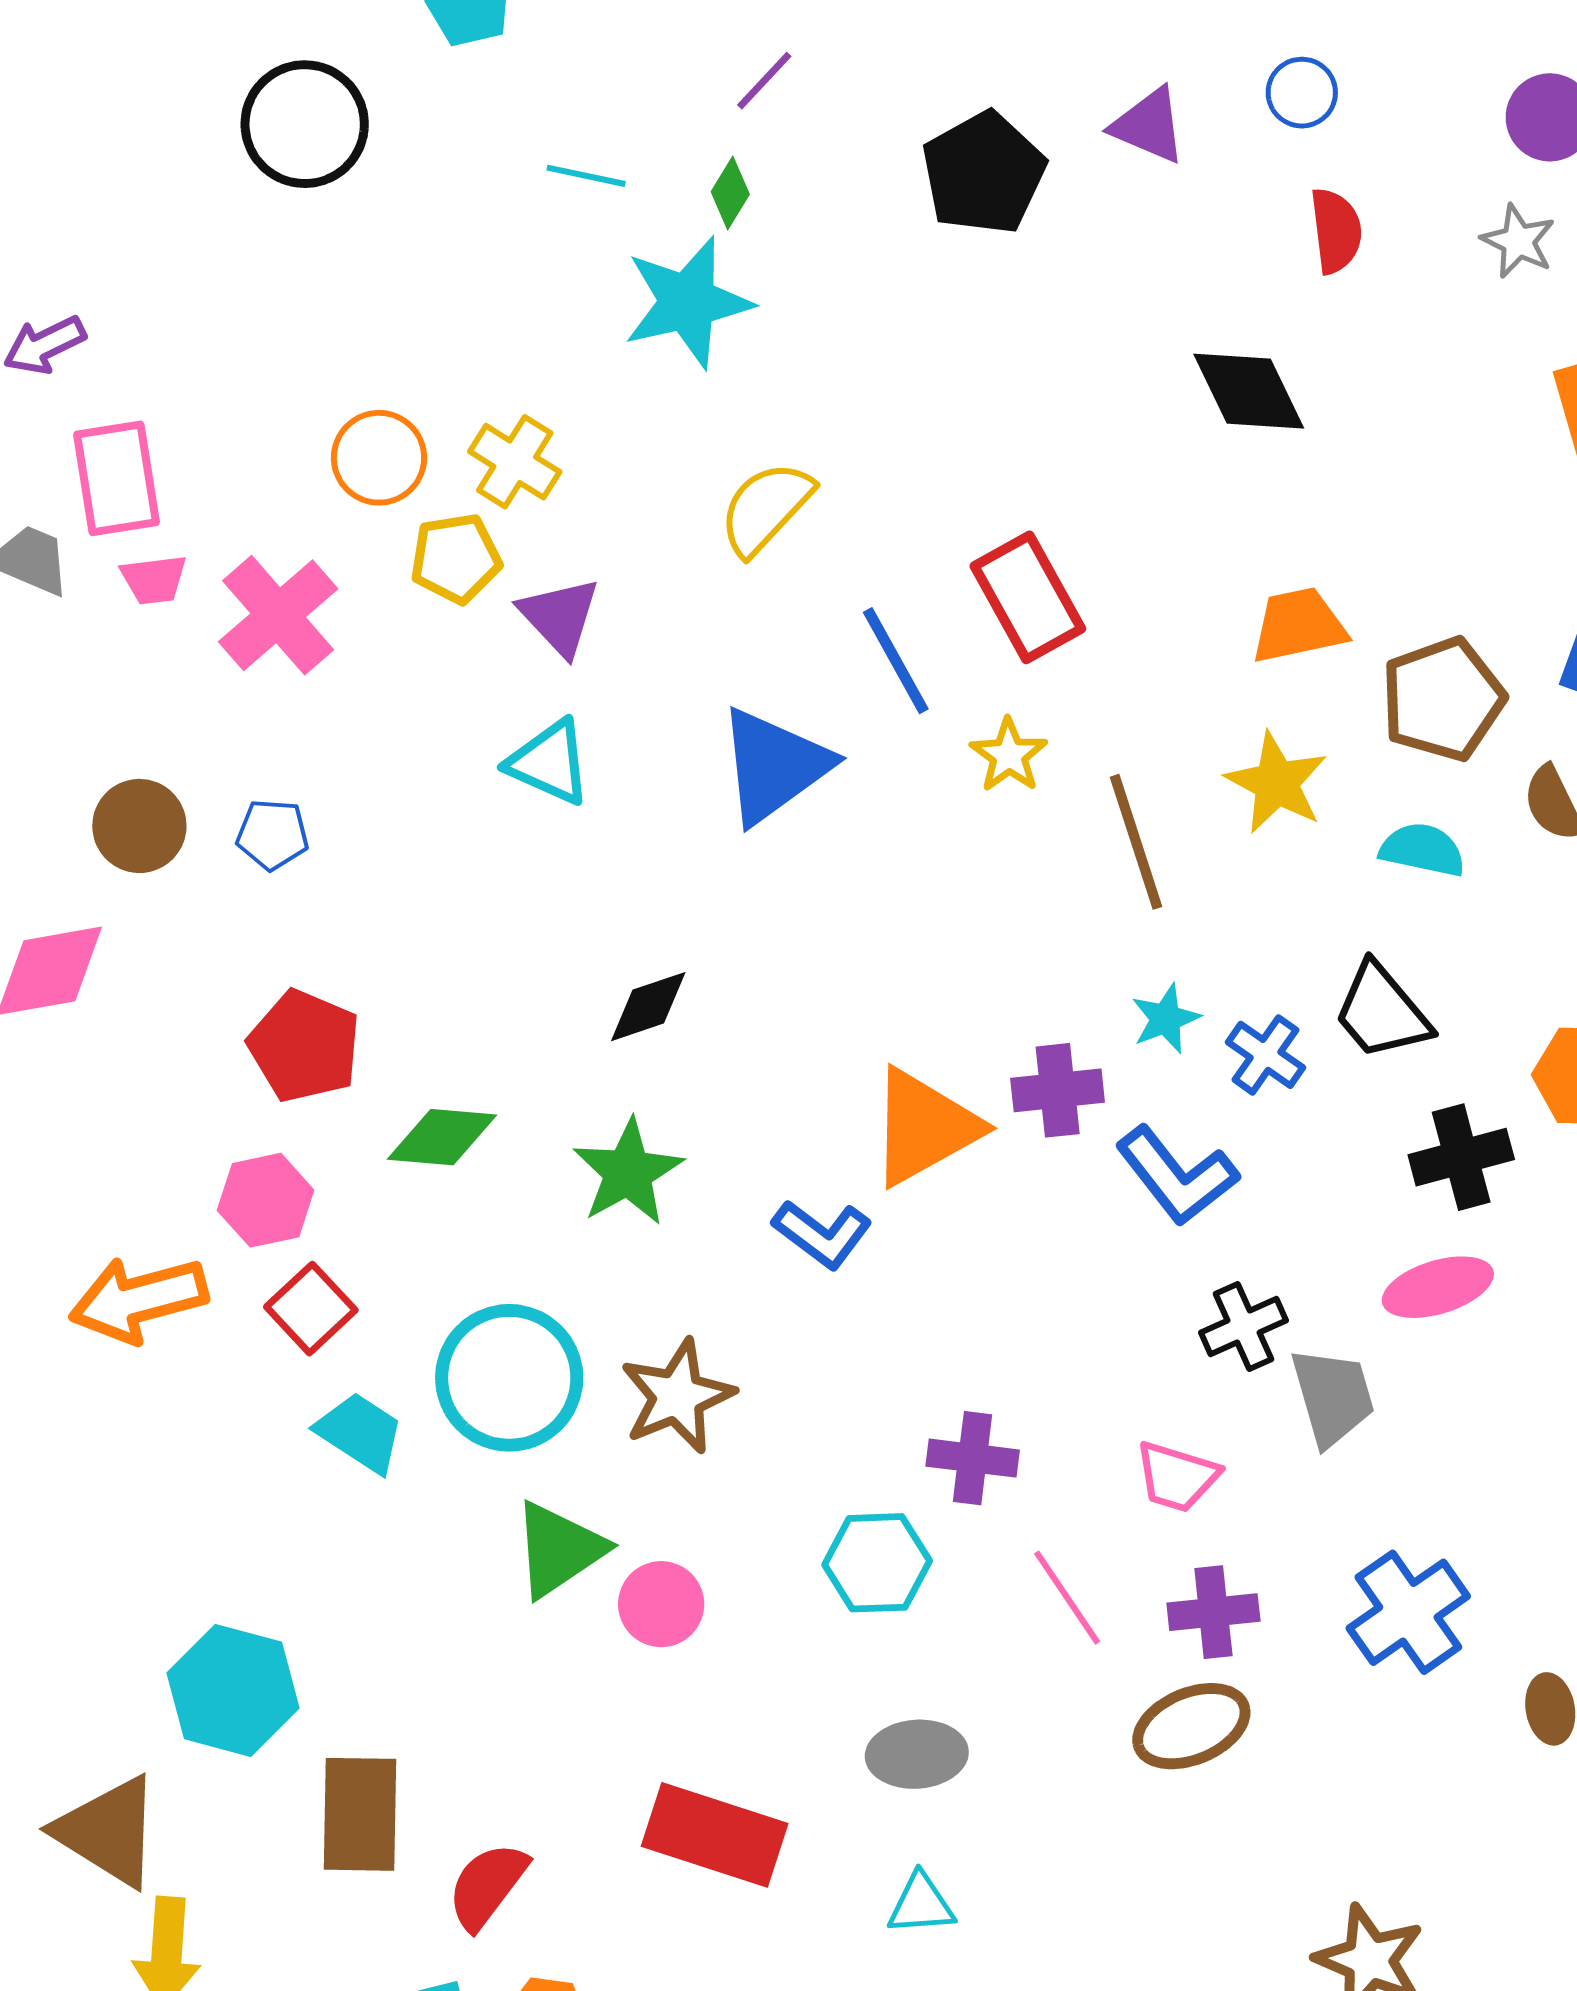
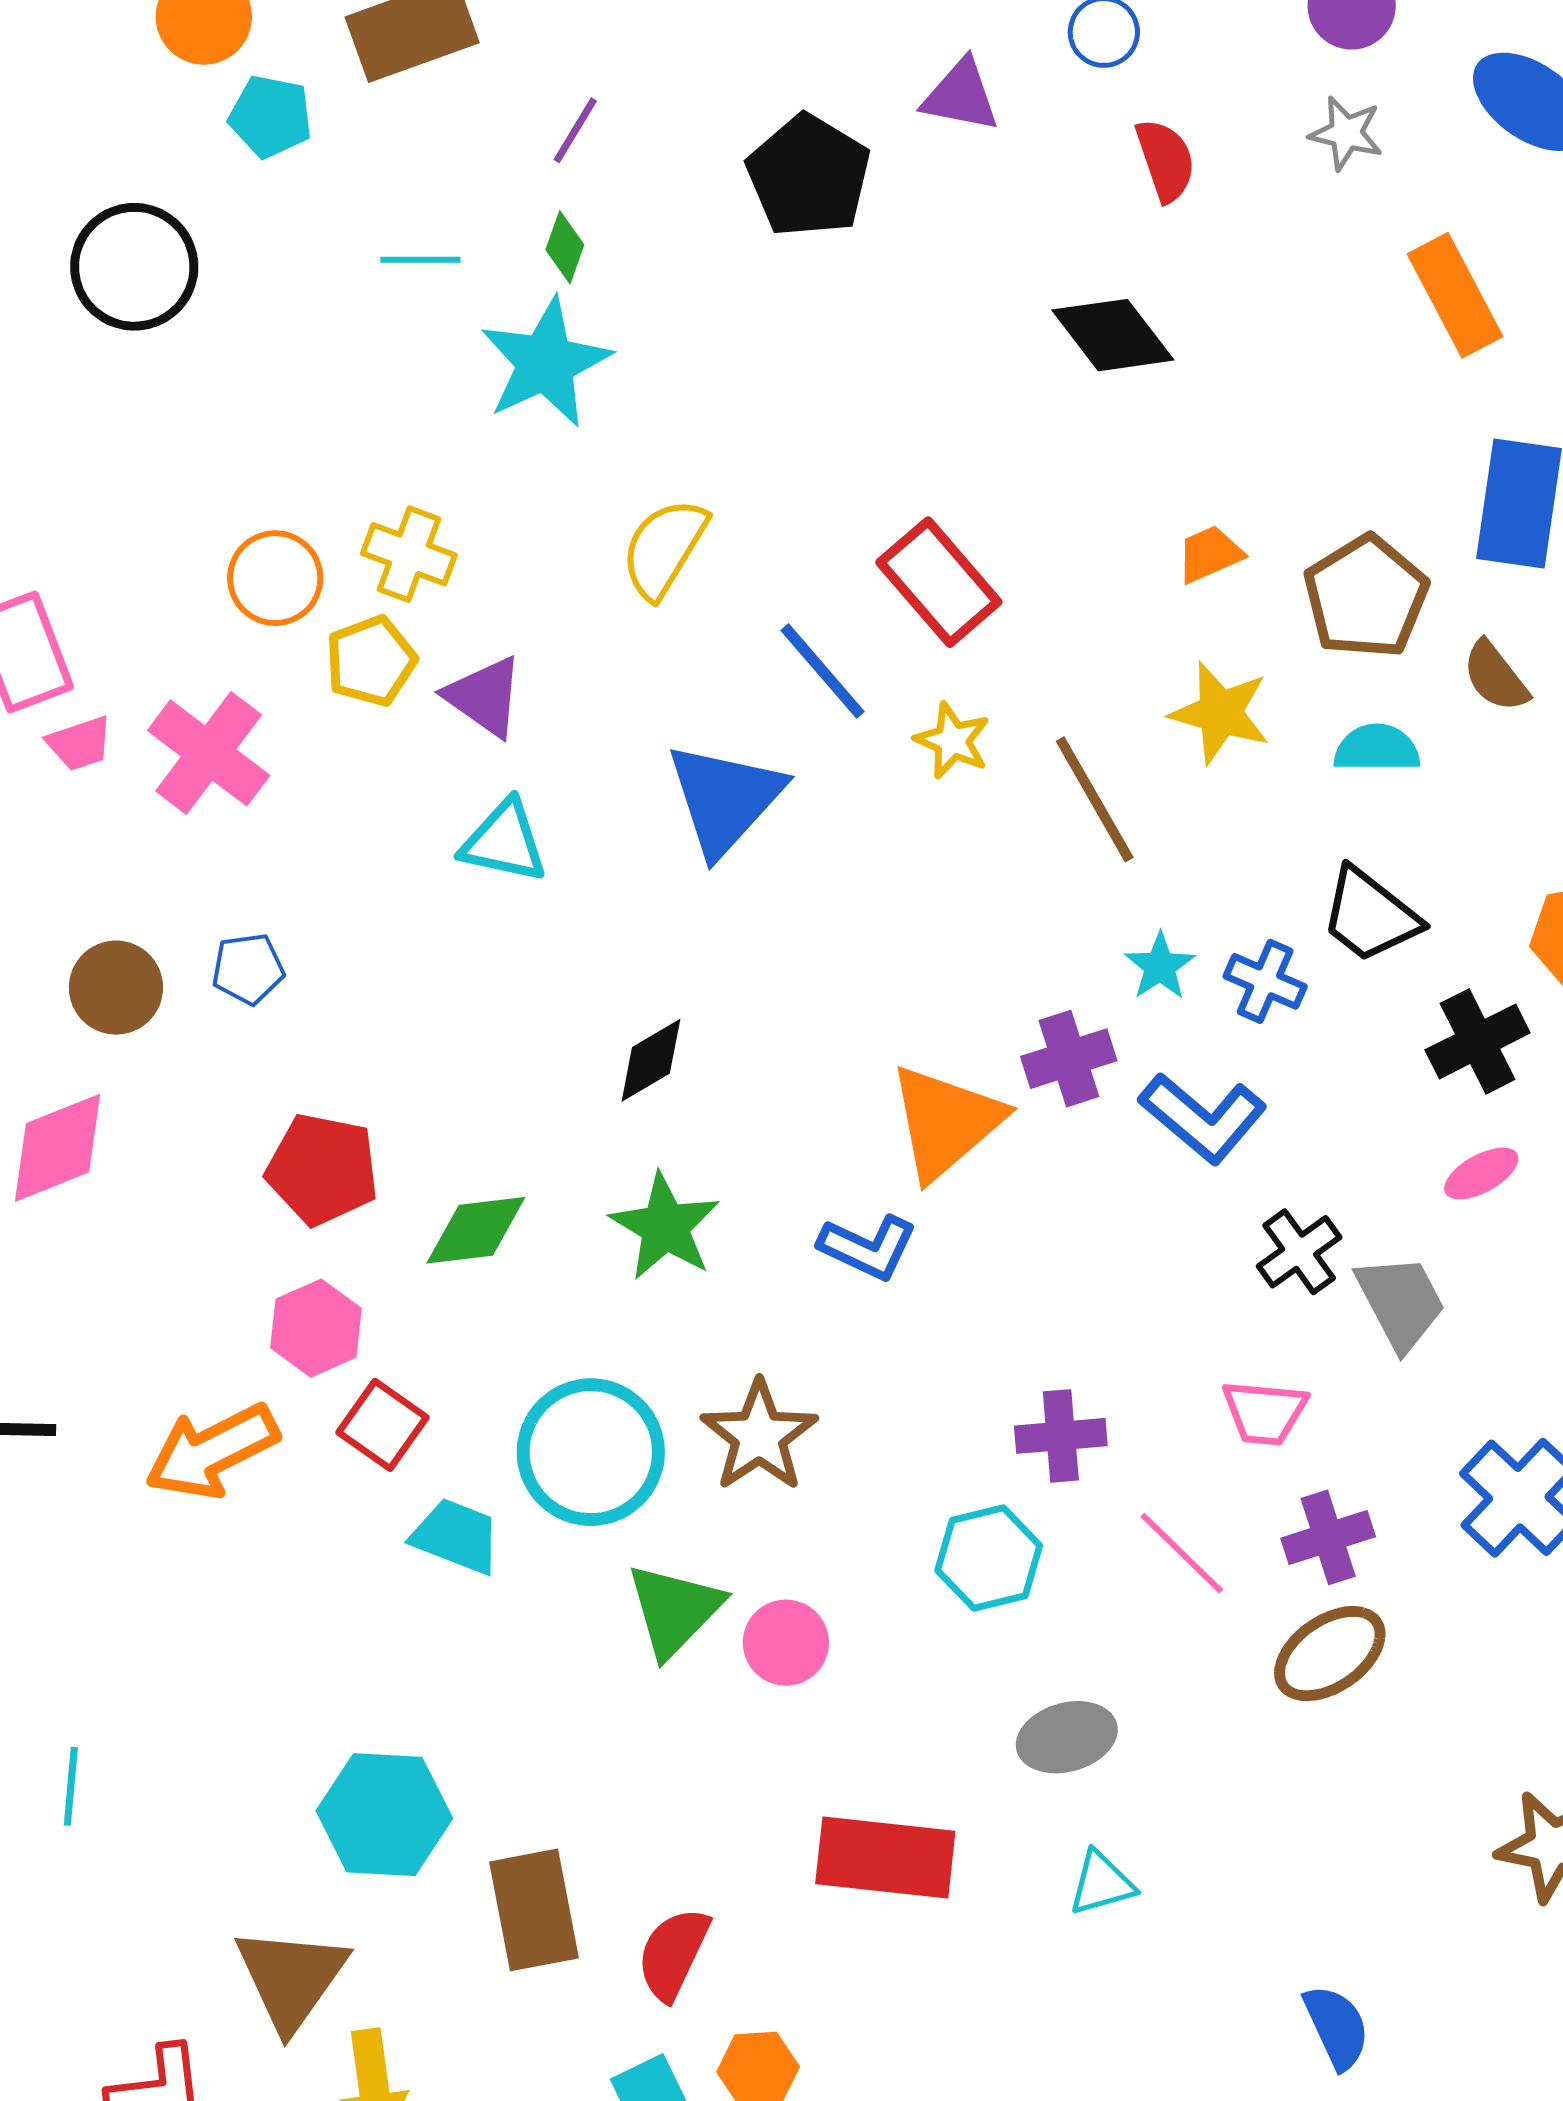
orange trapezoid: (1299, 625) -> (1210, 554), size x0.7
pink ellipse: (1438, 1287) -> (1481, 1173), size x0.7
brown triangle: (108, 1831) -> (291, 1978), turned 45

